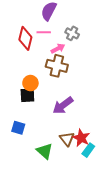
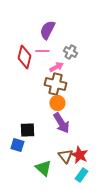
orange circle: (30, 83) -> (57, 103), moved
black square: (27, 95) -> (27, 130), moved
purple arrow: (63, 105) -> (61, 123), turned -85
cyan rectangle: (88, 150) -> (81, 175), moved

